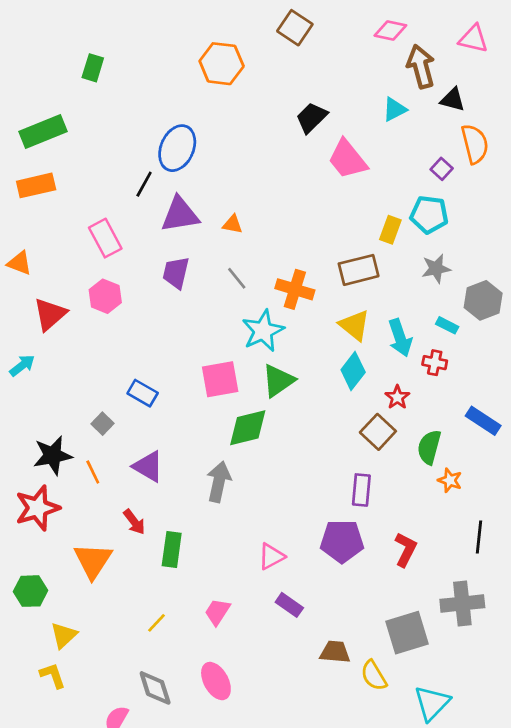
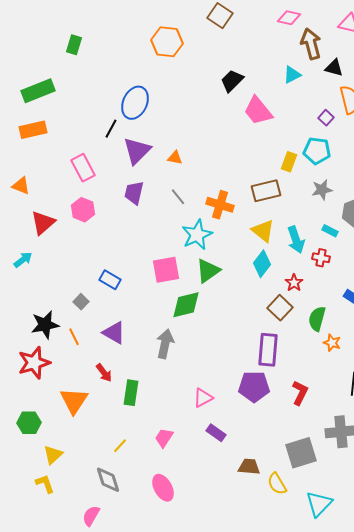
purple triangle: (180, 215) -> (137, 151), turned -36
purple rectangle: (361, 490) -> (268, 350), size x1.4
gray diamond: (155, 688) -> (108, 480), moved

